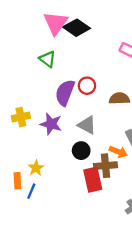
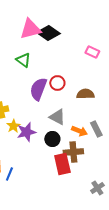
pink triangle: (56, 23) -> (30, 29), turned 40
purple star: (51, 124) -> (26, 132), moved, turned -30
orange arrow: (118, 152) -> (79, 131), moved
yellow star: (36, 168) -> (13, 126), moved

